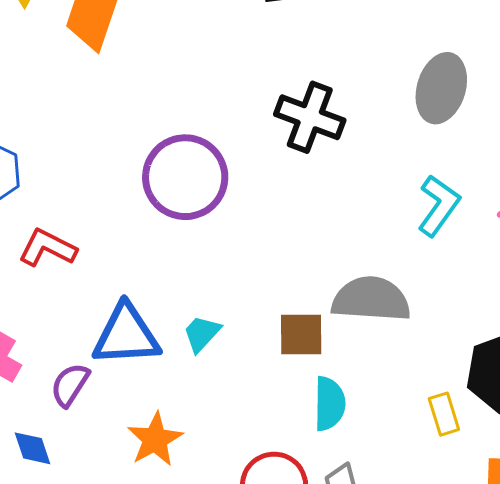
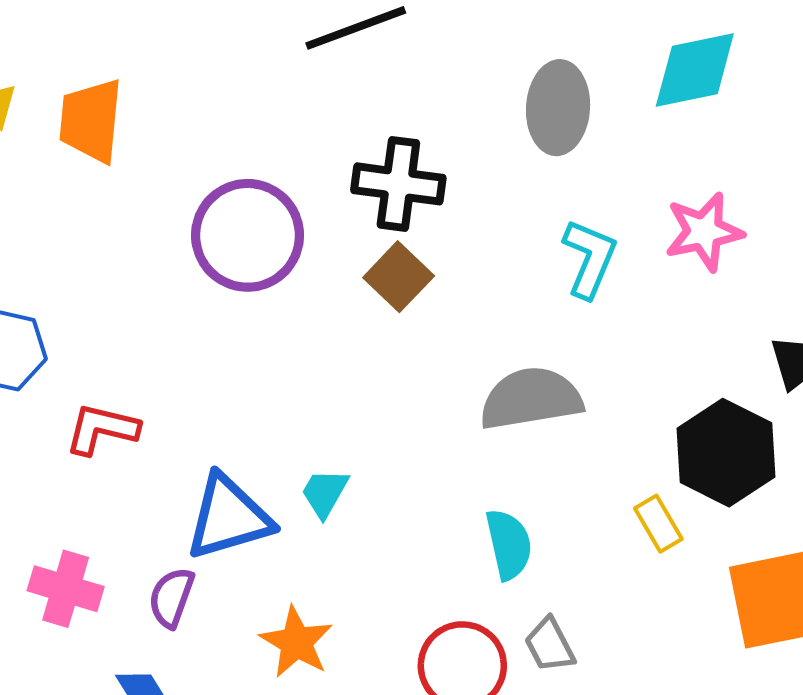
purple circle: (185, 177) -> (248, 235), moved
brown square: (301, 334) -> (399, 277), moved, turned -33

